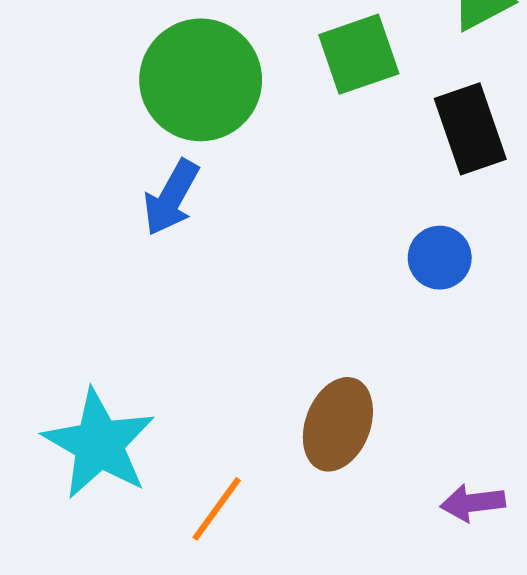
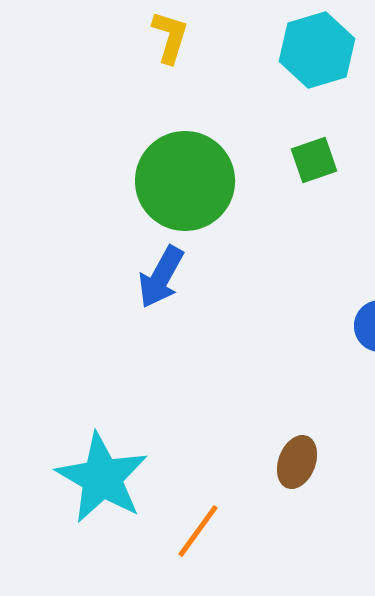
green square: (359, 54) -> (314, 160), size x0.7
brown ellipse: (338, 424) -> (297, 462), size x0.7

